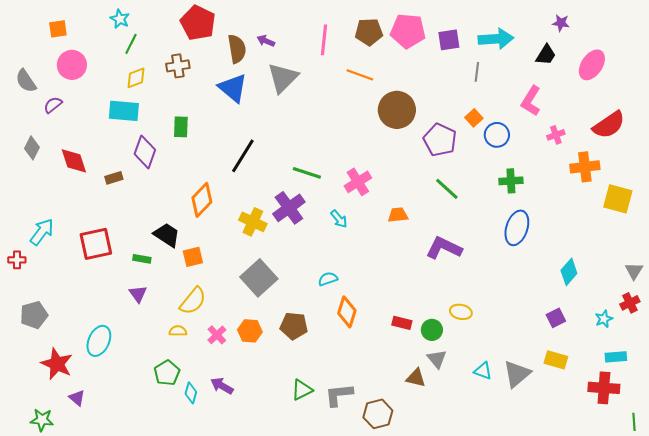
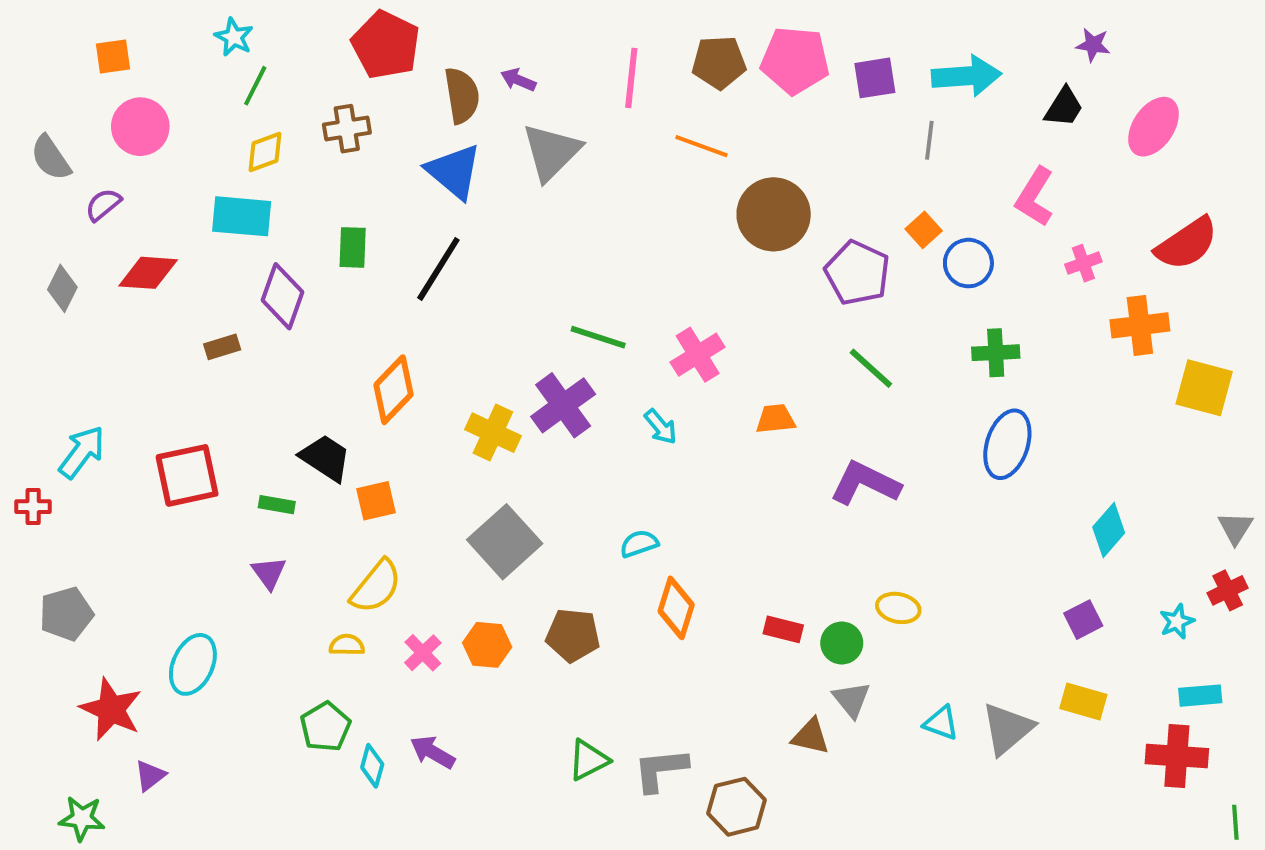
black line: (243, 156) -> (438, 269), moved
red diamond: (74, 161) -> (148, 273), moved, turned -68
purple triangle: (77, 398) -> (150, 775), turned 42

